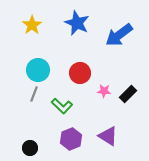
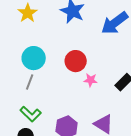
pink star: (104, 91) -> (91, 80), moved
green L-shape: (62, 106) -> (31, 114), moved

